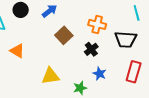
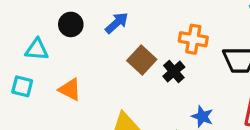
black cross: (91, 49) -> (174, 72), moved

